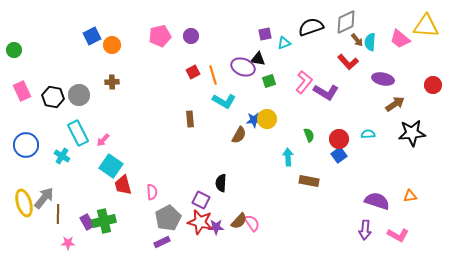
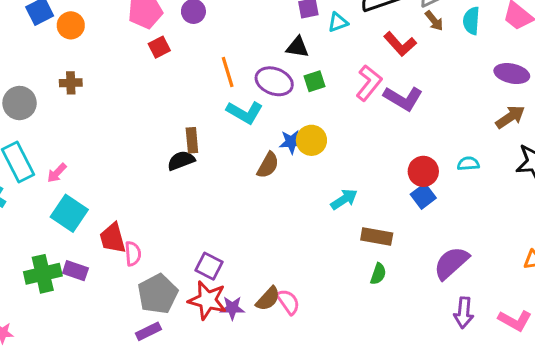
brown arrow: (357, 40) -> (434, 21), moved
red L-shape: (348, 62) -> (400, 44), moved
purple ellipse: (243, 67) -> (274, 81), moved
red square: (193, 72) -> (159, 47), moved
purple ellipse: (383, 79) -> (512, 74), moved
green semicircle: (309, 135) -> (378, 274), moved, turned 40
cyan arrow: (288, 157) -> (344, 199), turned 60
black semicircle: (221, 183) -> (181, 160), moved, turned 66
red trapezoid: (123, 185) -> (113, 238), moved
purple semicircle: (377, 201) -> (451, 263), moved, turned -60
green cross: (104, 221) -> (43, 274), moved
purple rectangle: (87, 222) -> (75, 271), moved, turned -42

